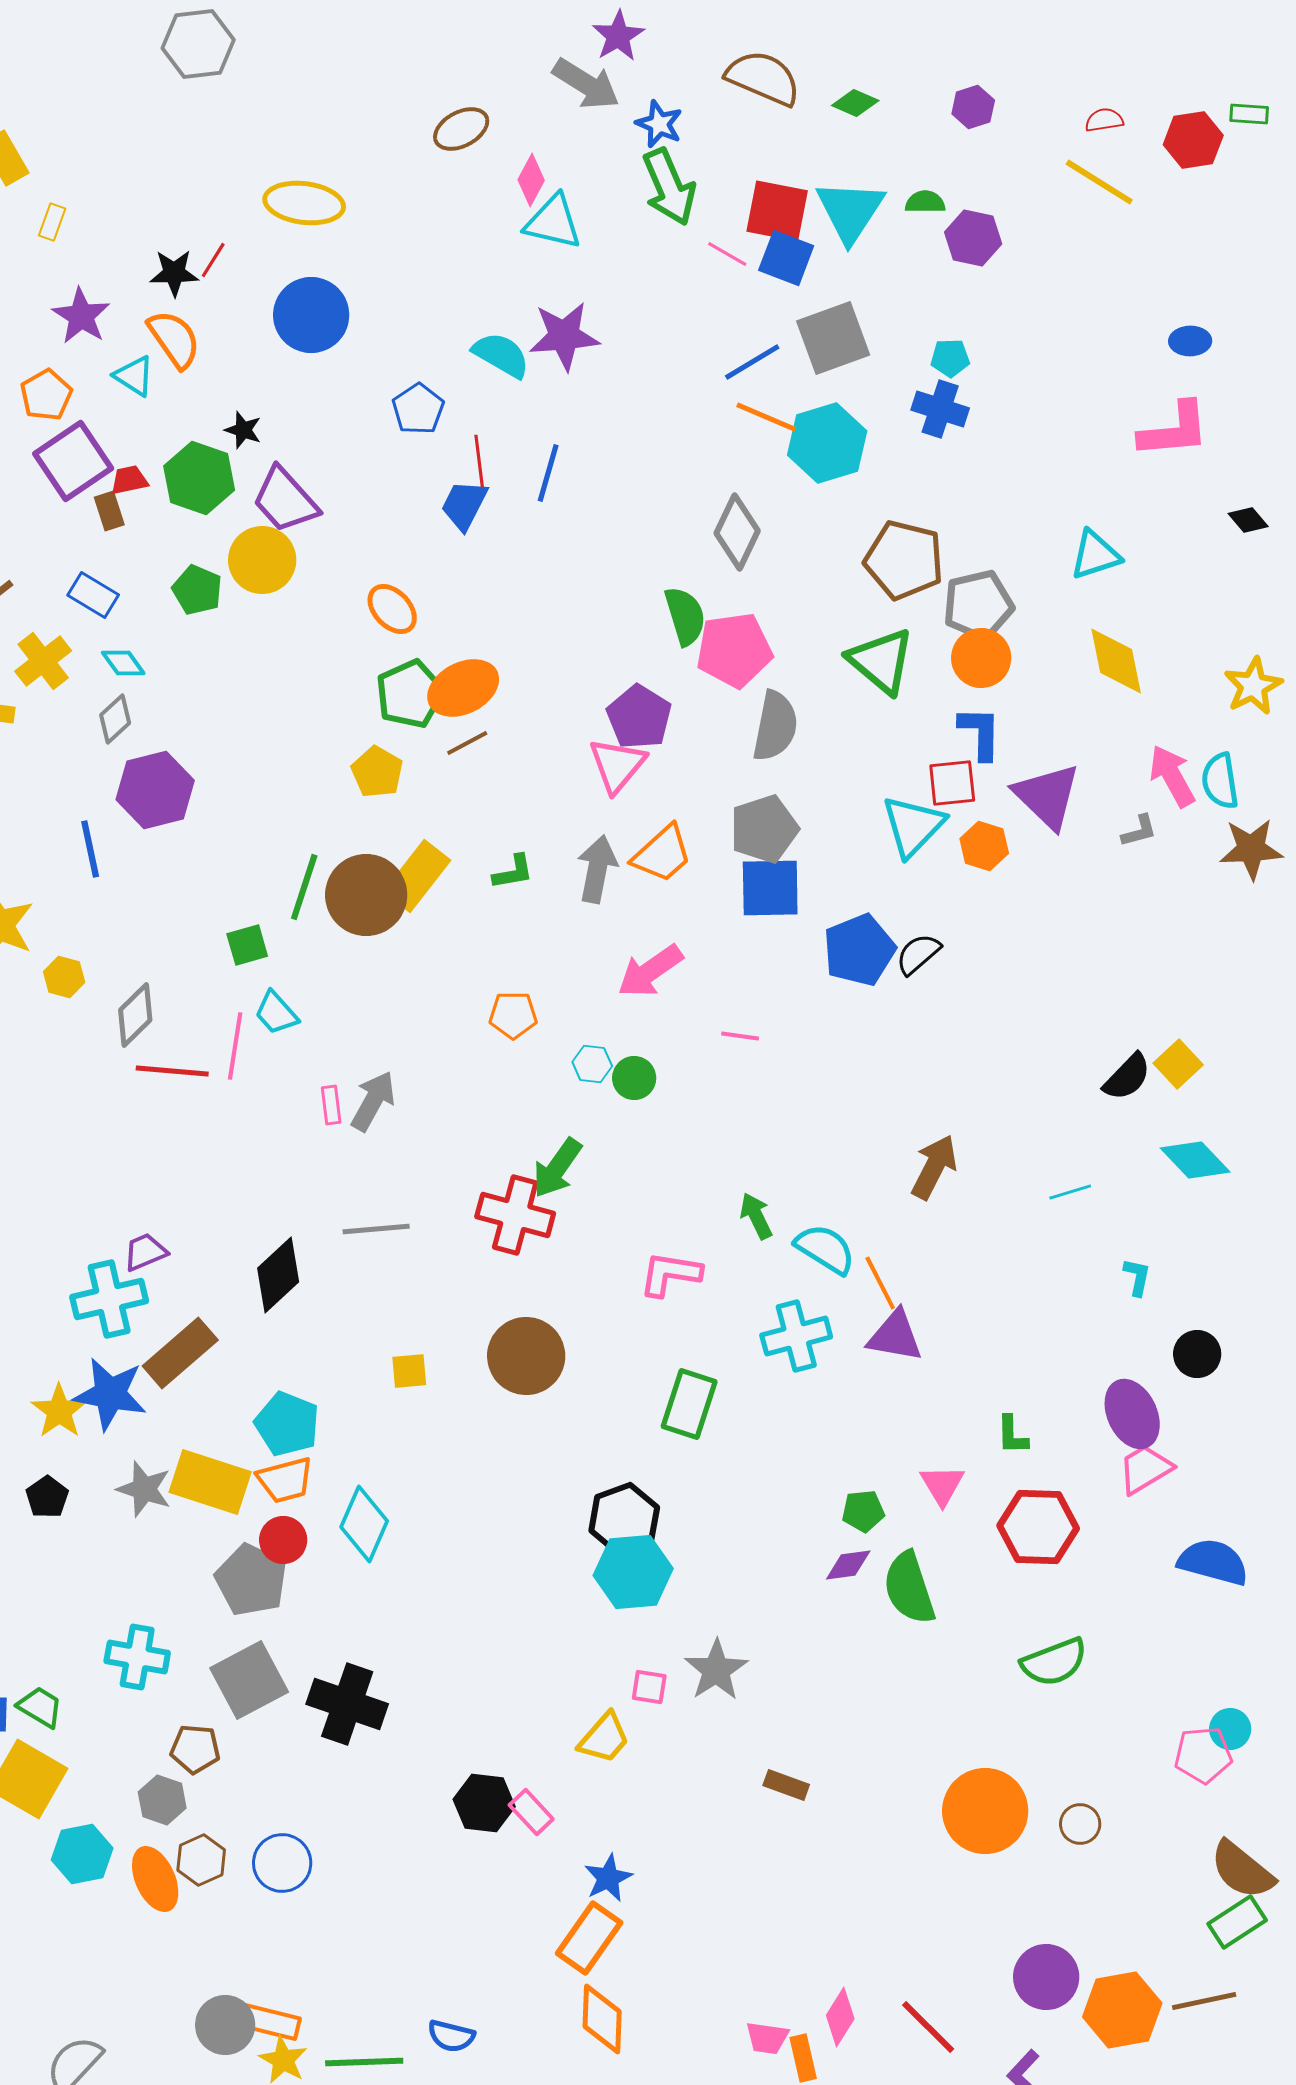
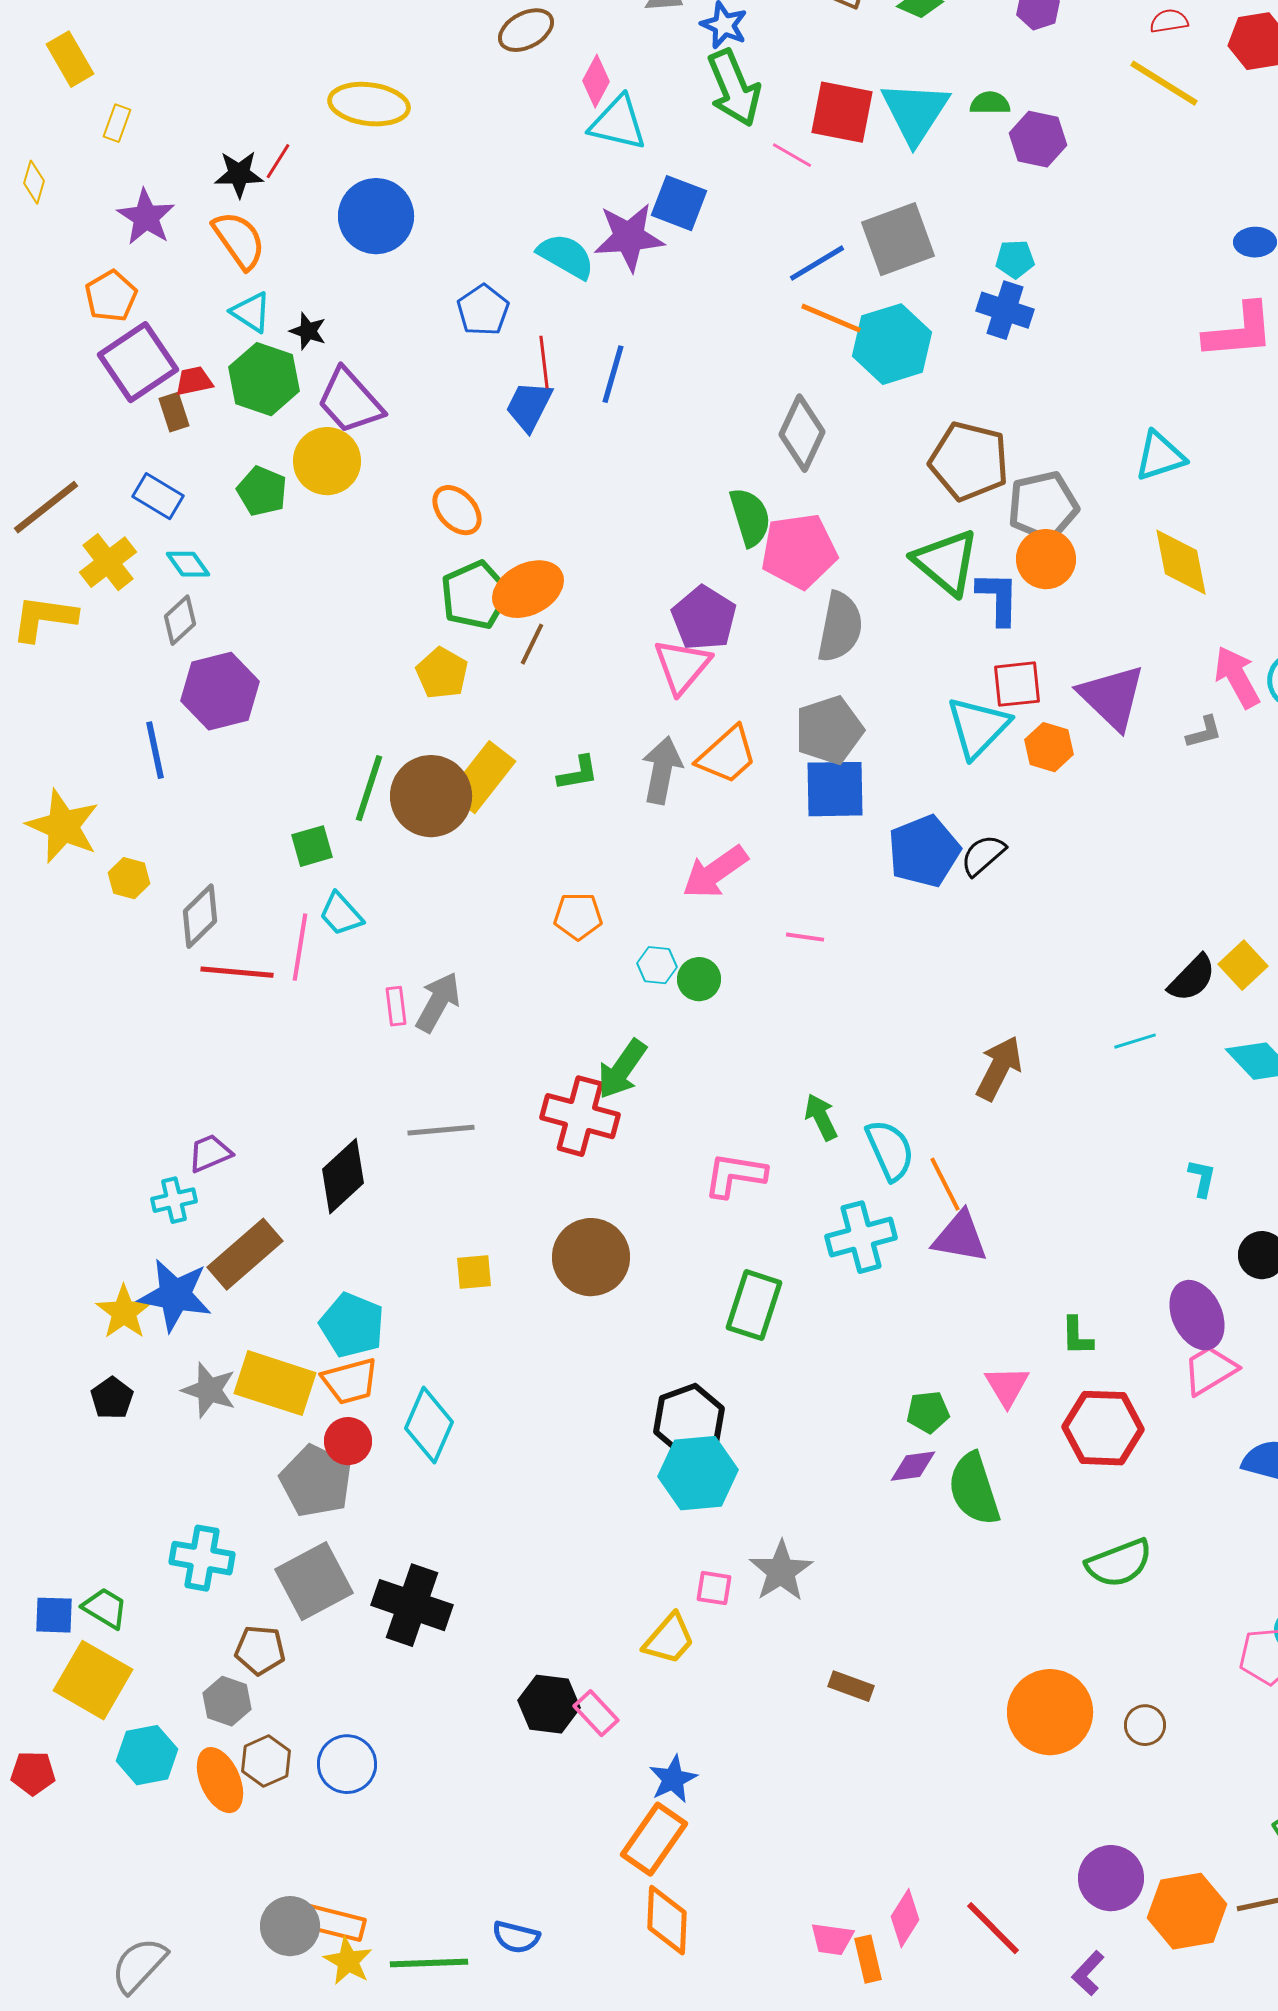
blue square: (786, 258) -> (679, 203), moved
cyan triangle: (134, 376) -> (251, 312), moved
blue L-shape: (980, 733) -> (998, 598), moved
brown line: (467, 743) -> (532, 644), turned -36
cyan line: (1070, 1192) -> (1135, 1041), moved
cyan semicircle: (825, 1249) -> (890, 1150), turned 34
cyan cross: (109, 1299) -> (174, 1200), size x0.6

